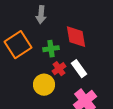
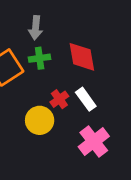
green cross: (51, 49) -> (40, 58), moved

